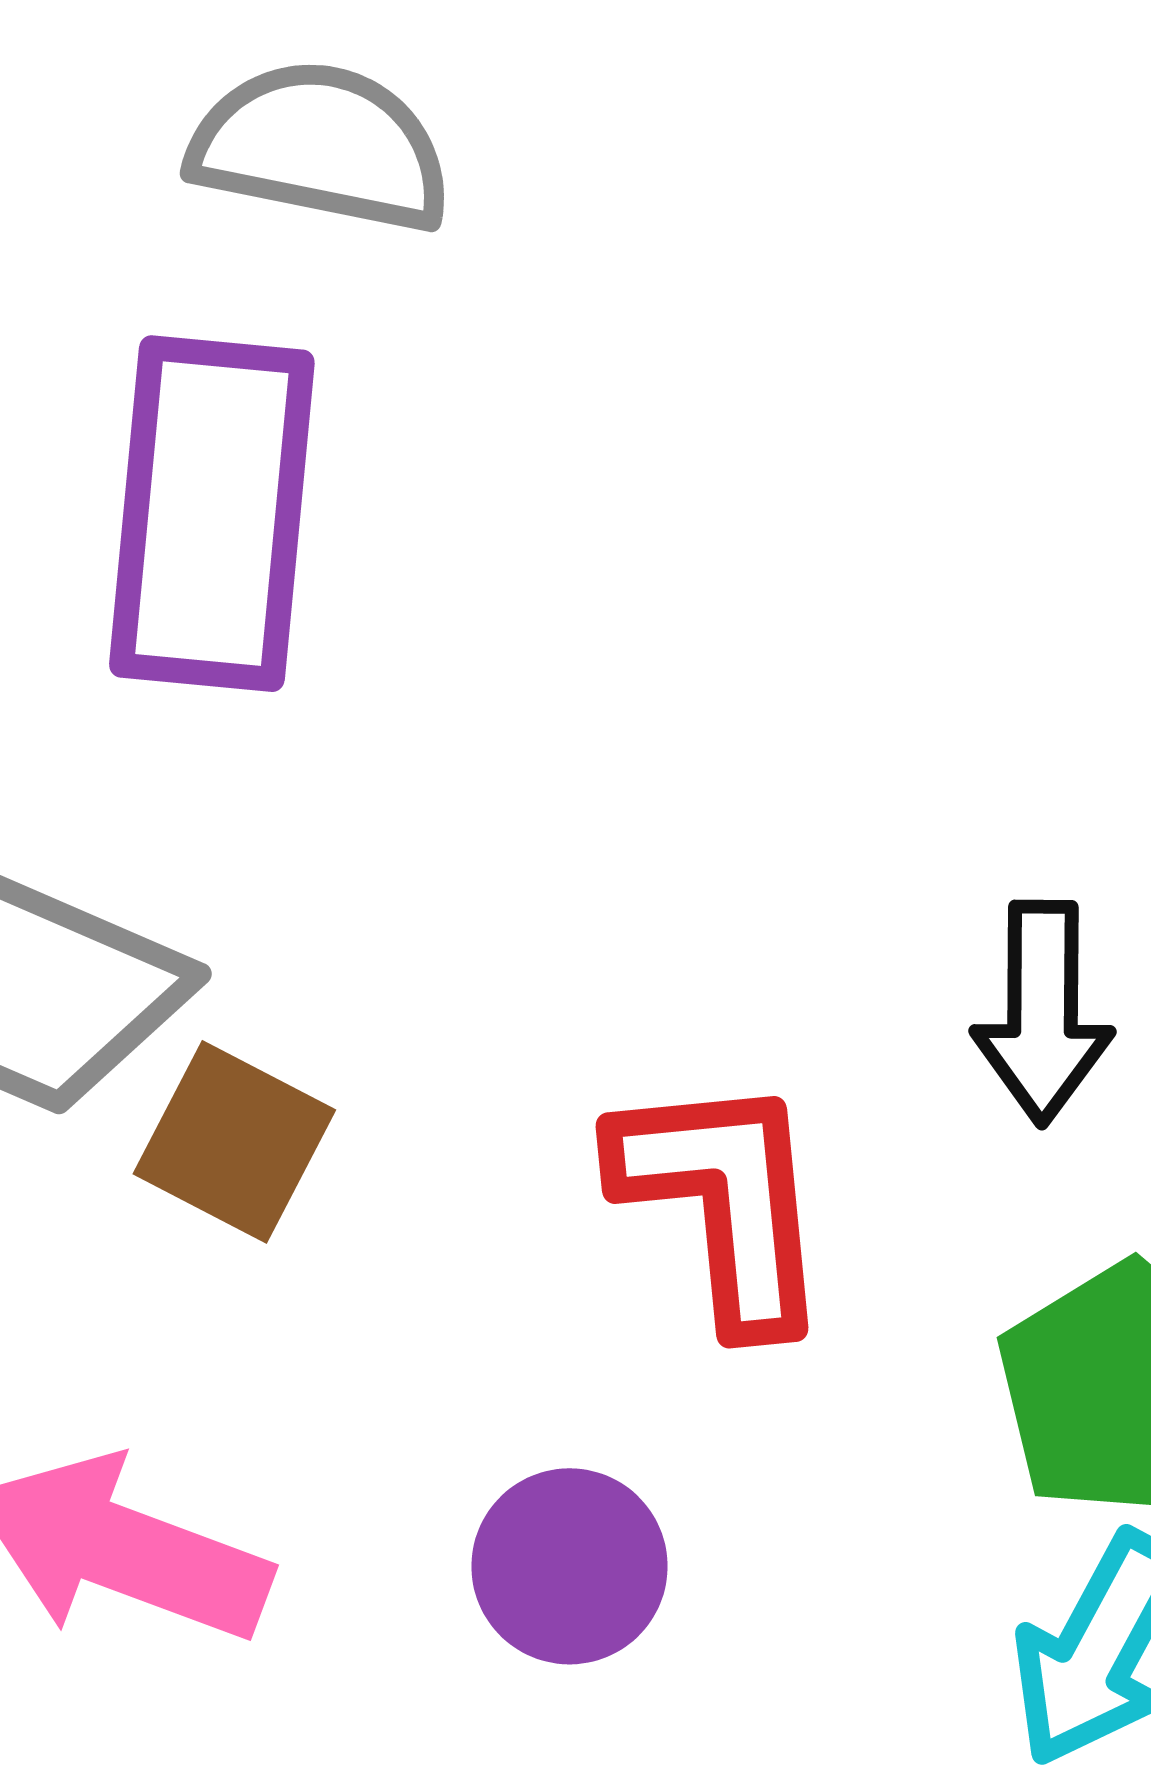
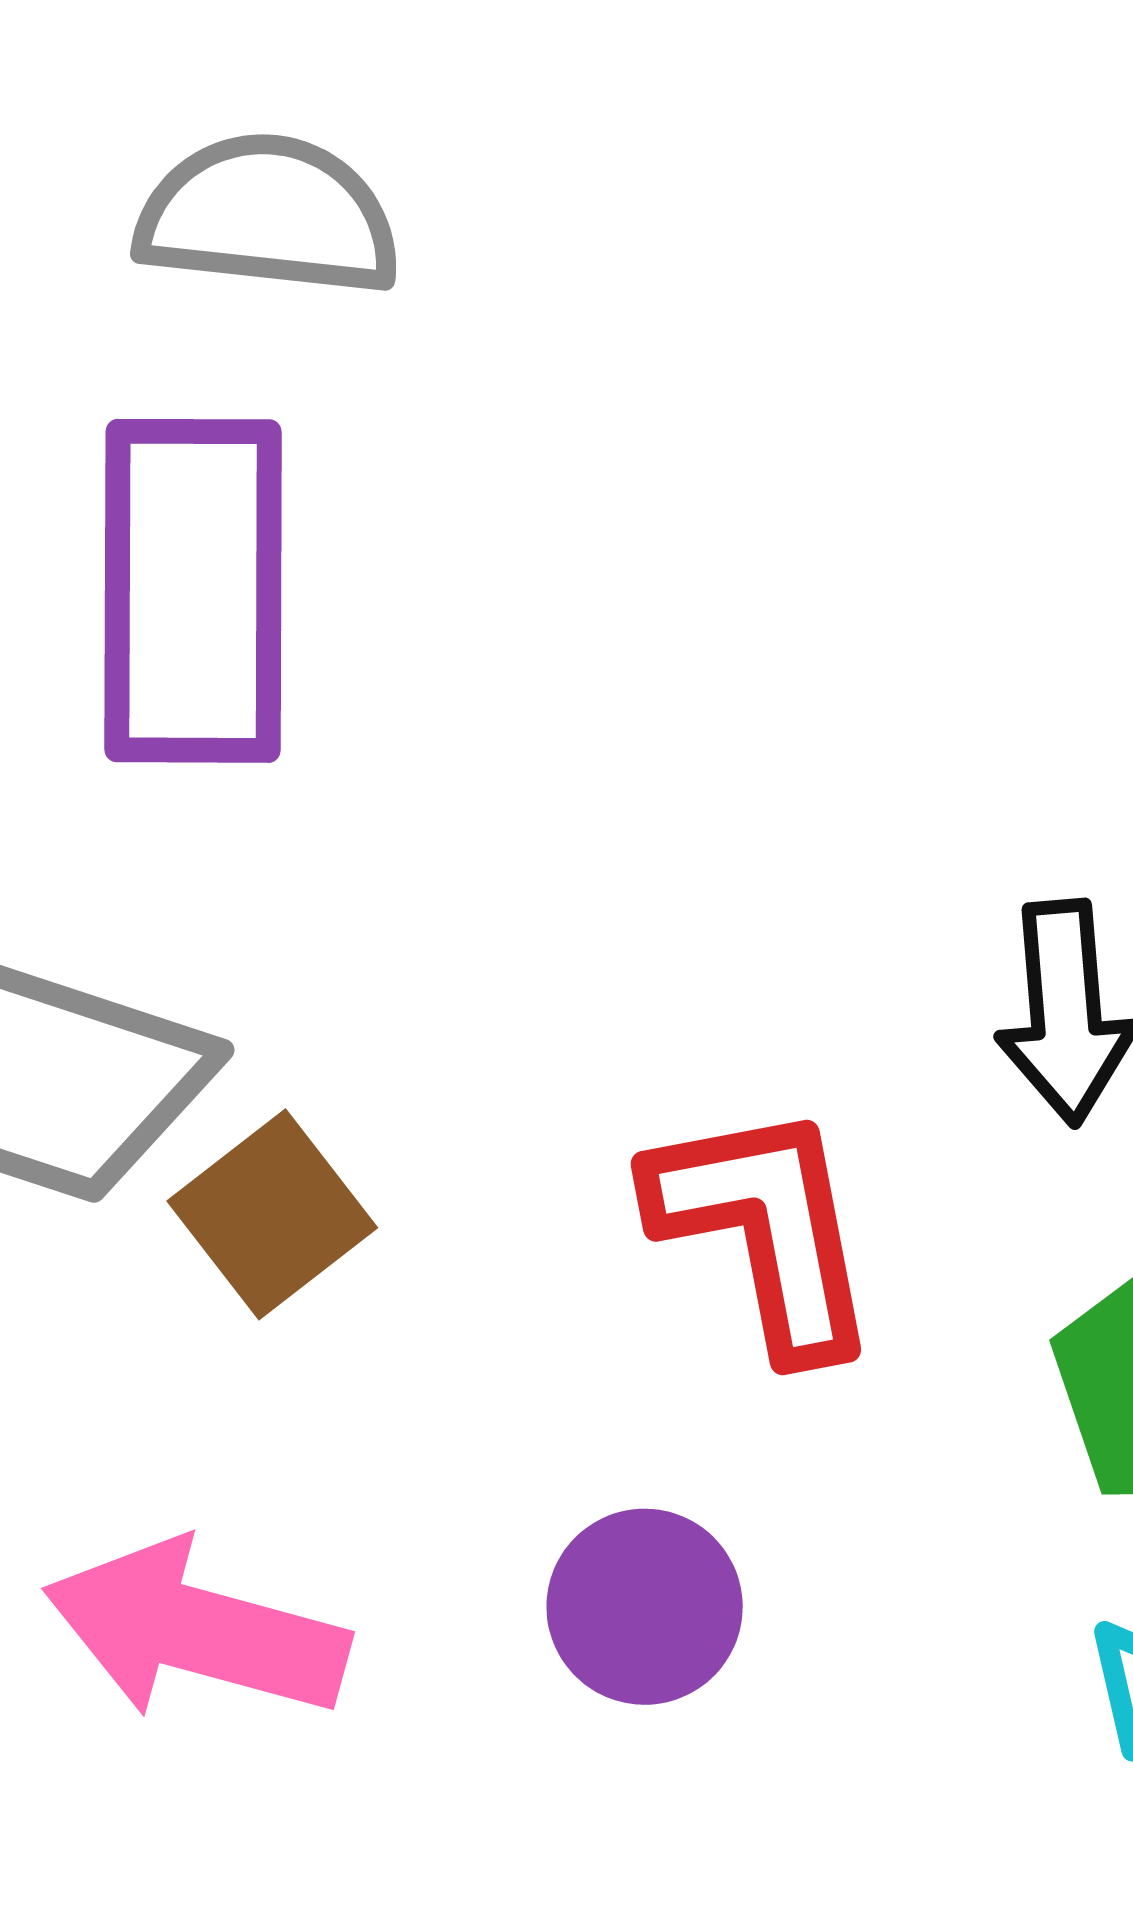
brown square: (234, 1142) -> (272, 1214), turned 30

